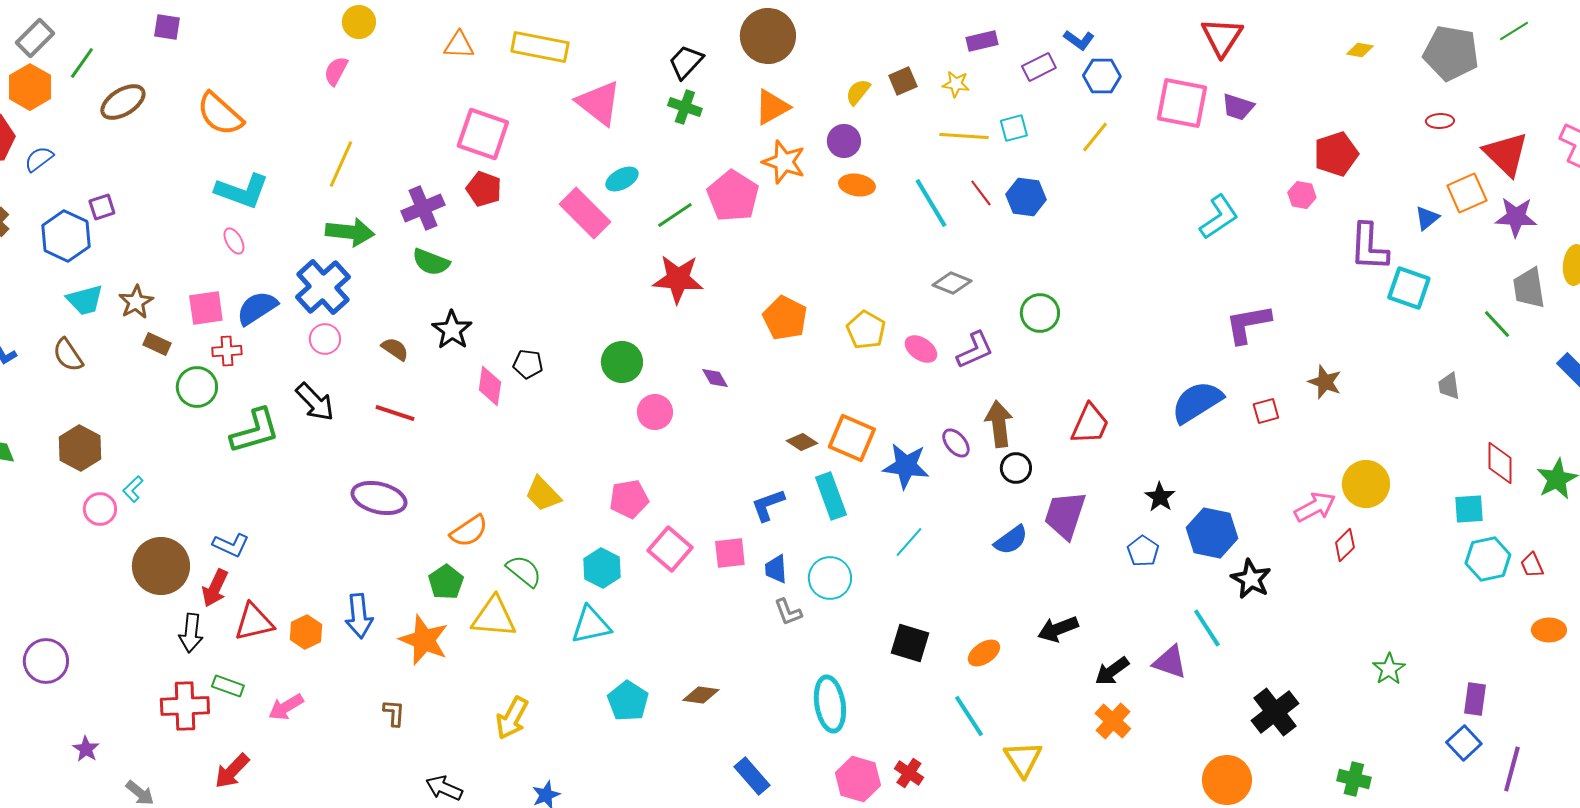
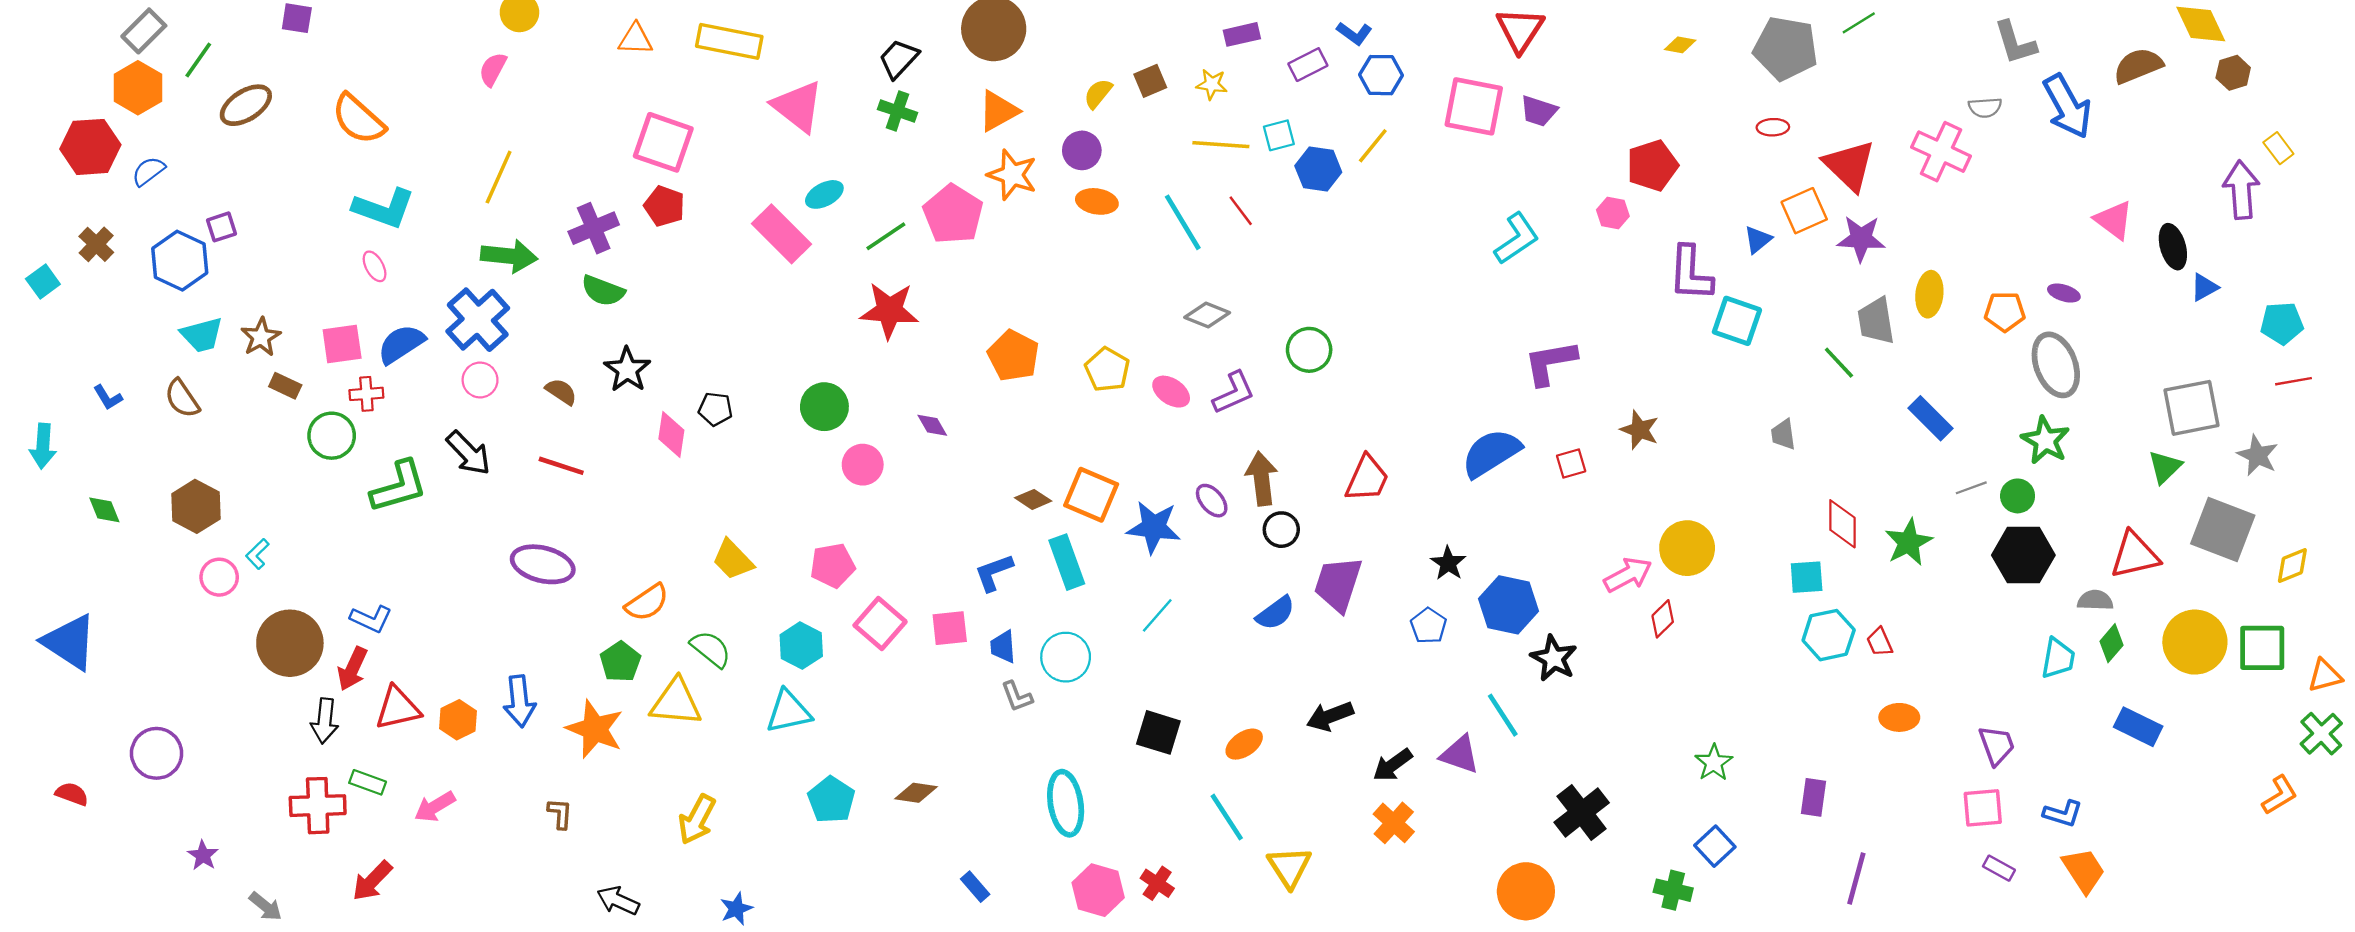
blue hexagon: (1026, 197) -> (1318, 169), moved
blue square: (1464, 743) -> (1715, 846), moved
blue rectangle: (752, 776) -> (975, 887), size x0.7

